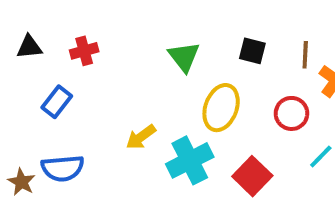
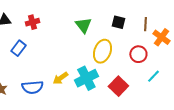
yellow arrow: (141, 137) -> (60, 78), moved
blue semicircle: (63, 168) -> (32, 87), moved

